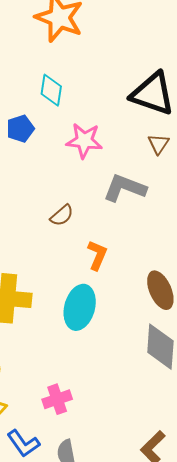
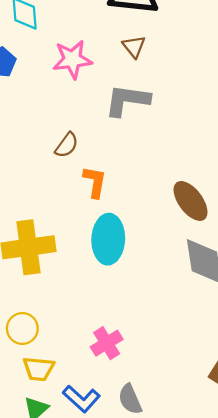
brown triangle: (158, 144) -> (134, 47), moved
orange L-shape: (97, 255) -> (95, 182), moved

